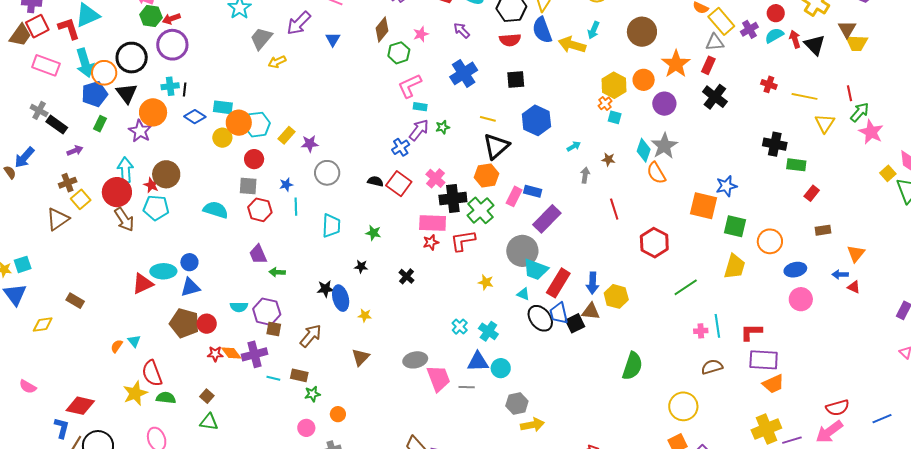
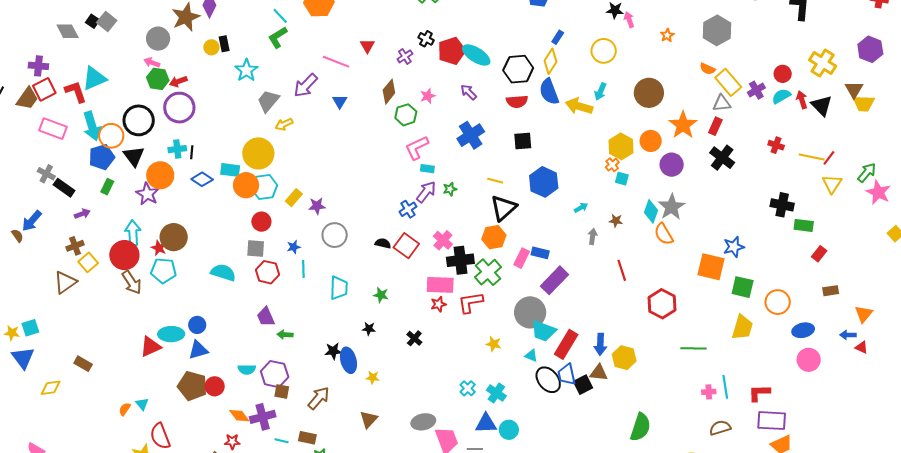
red line: (849, 93) -> (829, 158), moved, turned 49
yellow circle: (222, 138) -> (258, 153), moved, size x1.6
green line: (686, 287) -> (693, 348), turned 35
red star: (215, 354) -> (232, 442), moved

